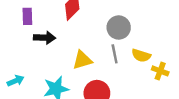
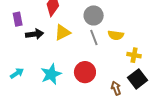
yellow triangle: (82, 60) -> (63, 32), moved
yellow cross: (160, 71) -> (134, 55), moved

